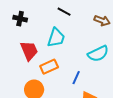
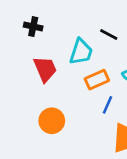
black line: (64, 12) -> (109, 34), moved
orange rectangle: (49, 67) -> (97, 80), moved

